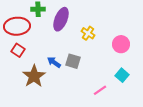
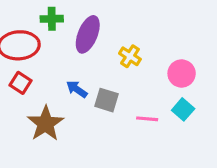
blue arrow: (54, 62) -> (77, 89), moved
cyan square: (122, 75) -> (183, 109), moved
pink line: (100, 90) -> (147, 119), moved, turned 40

